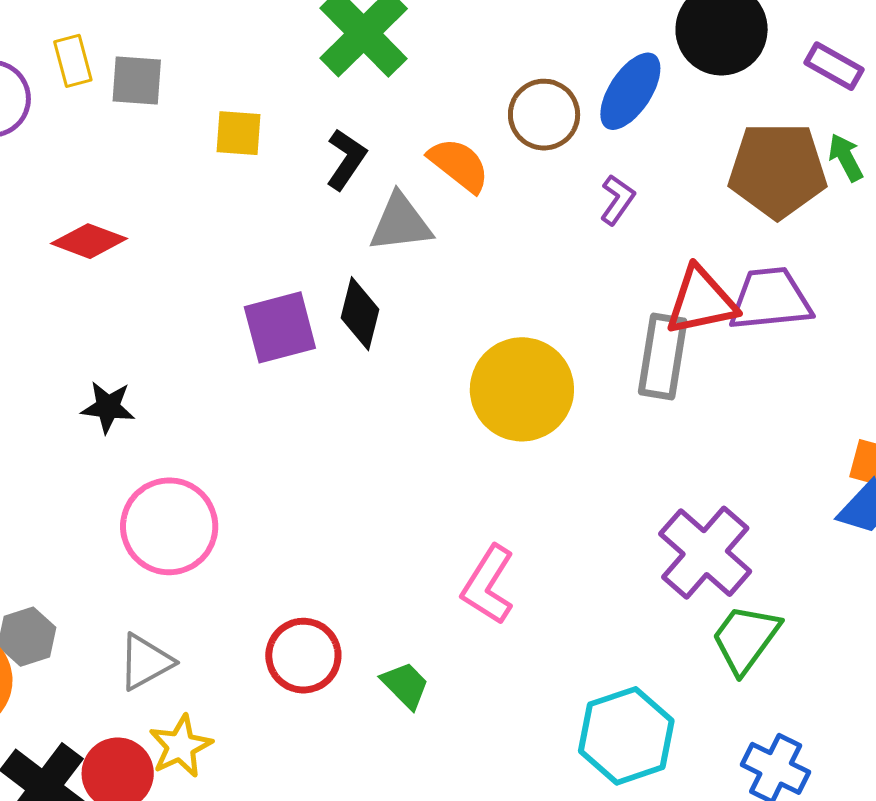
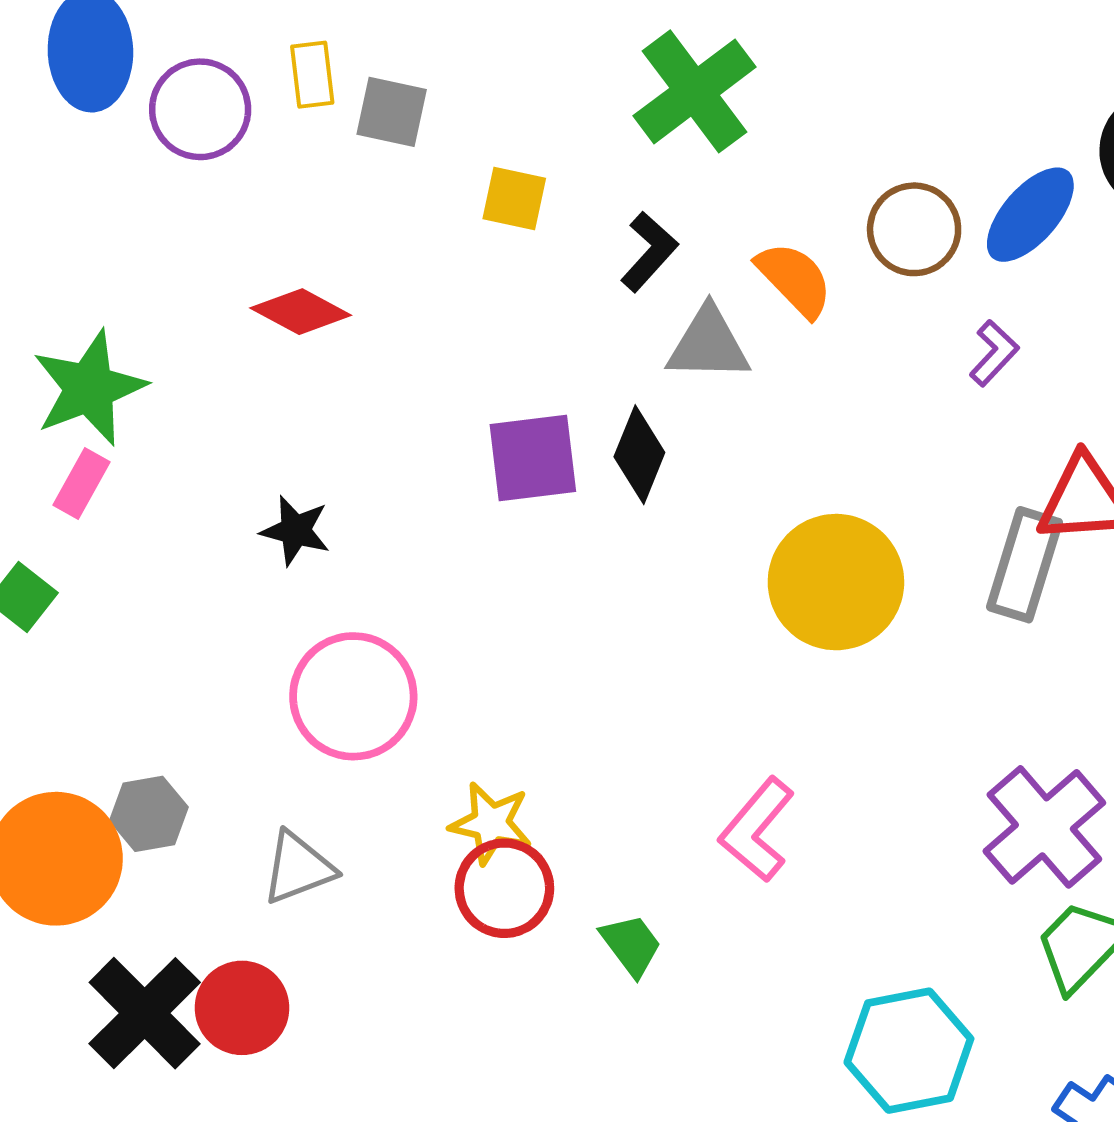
yellow star: (181, 746) -> (491, 823), moved, turned 30

